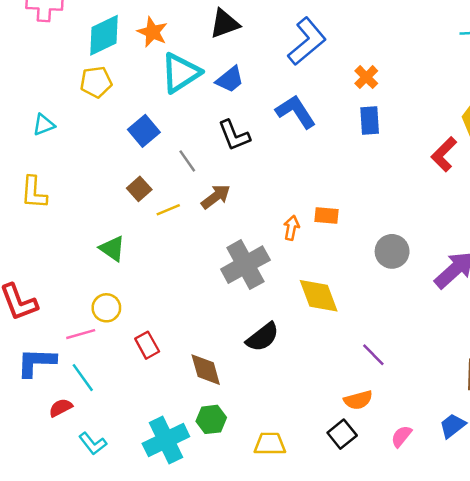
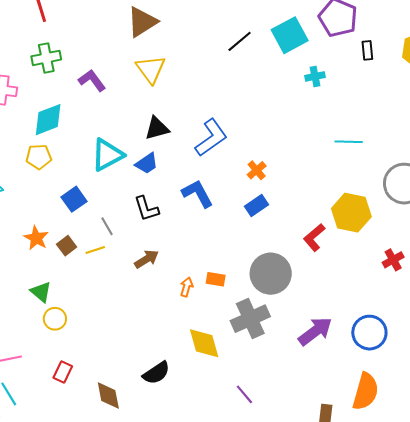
black triangle: (225, 24) -> (157, 128), moved
orange star: (152, 32) -> (36, 238), moved
blue rectangle: (370, 121) -> (257, 205), turned 55
brown arrow: (216, 197) -> (147, 259), moved
yellow line: (168, 210) -> (95, 250), moved
gray circle: (392, 251) -> (271, 274), moved, size x1.5
gray cross: (245, 265) -> (250, 319), moved
yellow circle: (106, 308) -> (55, 319), moved
red rectangle: (147, 345) -> (63, 372), turned 50

